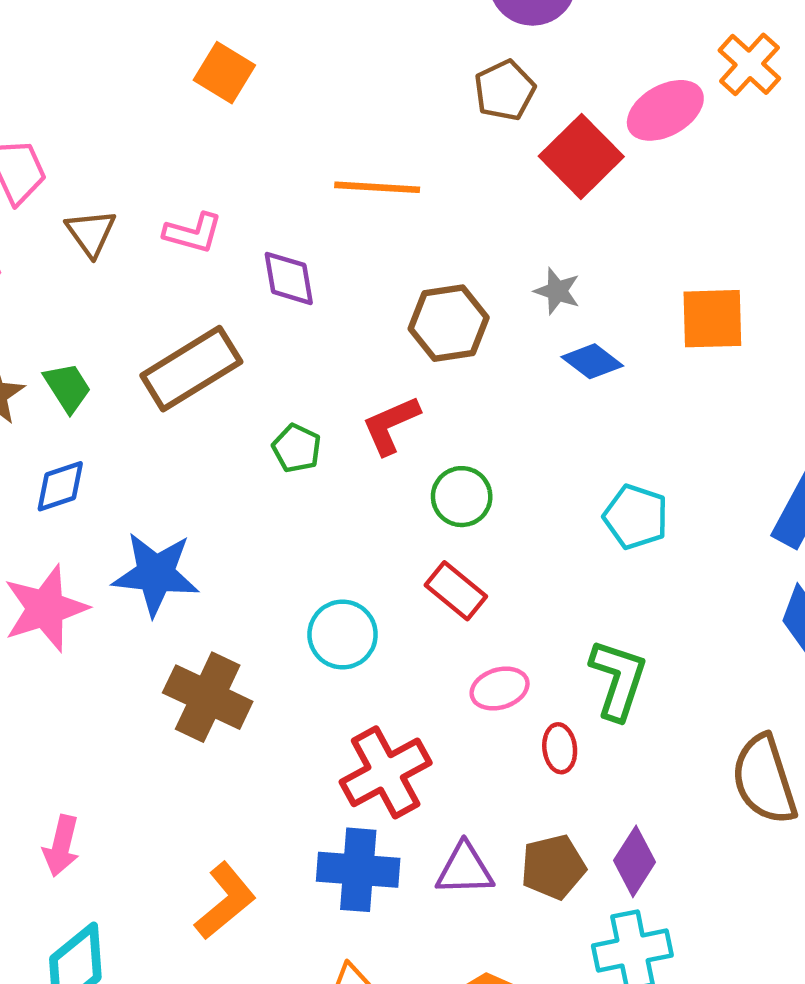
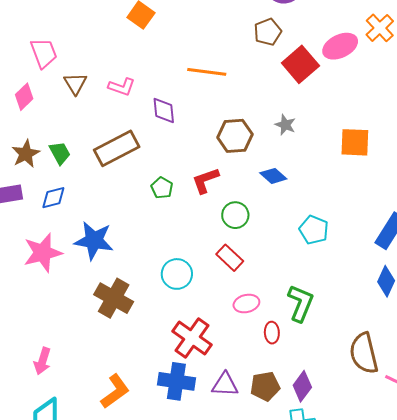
blue diamond: (592, 361) -> (273, 176), moved
red cross: (386, 772) -> (192, 338), turned -30

